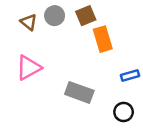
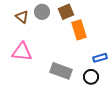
pink triangle: (29, 68) -> (22, 52), turned 35
black circle: (124, 112) -> (91, 77), moved

